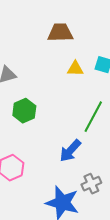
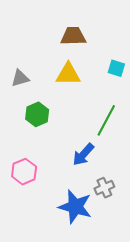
yellow triangle: (75, 69) -> (68, 74), moved, size x1.5

